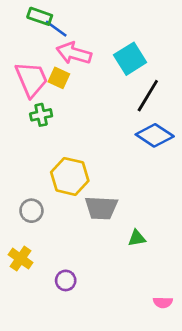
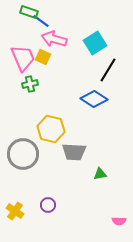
blue diamond: (155, 135) -> (94, 99), moved
gray circle: (31, 211) -> (23, 154), size x1.8
yellow cross: (21, 259) -> (15, 211), moved

